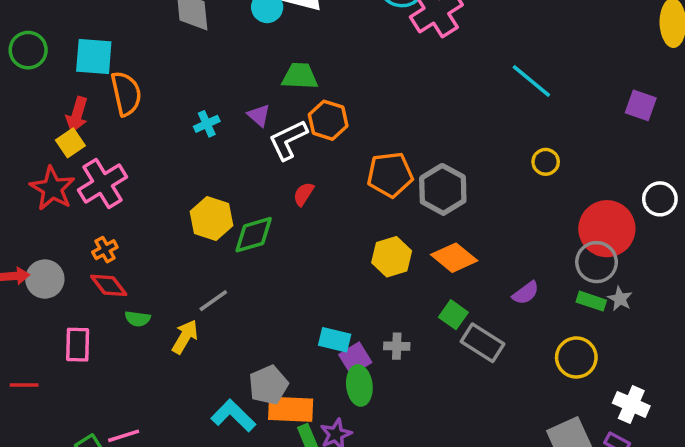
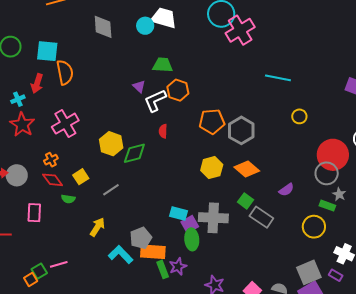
cyan line: (531, 81) -> (278, 78), moved, turned -30
cyan cross: (207, 124) -> (18, 99), moved
yellow square: (70, 143) -> (81, 177), moved
pink cross: (103, 183) -> (65, 124), moved
red semicircle: (304, 194) -> (163, 131), turned -32
green rectangle: (591, 301) -> (327, 206), moved
yellow arrow: (185, 337) -> (97, 227), moved
gray cross: (397, 346) -> (213, 218), size x2.0

